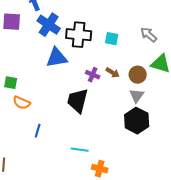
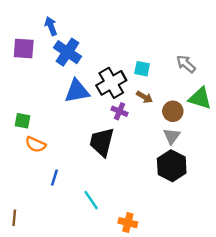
black cross: (79, 35) -> (111, 83), moved, turned -35
brown arrow: (113, 73) -> (144, 97), moved
cyan line: (80, 150) -> (91, 200), moved, turned 48

